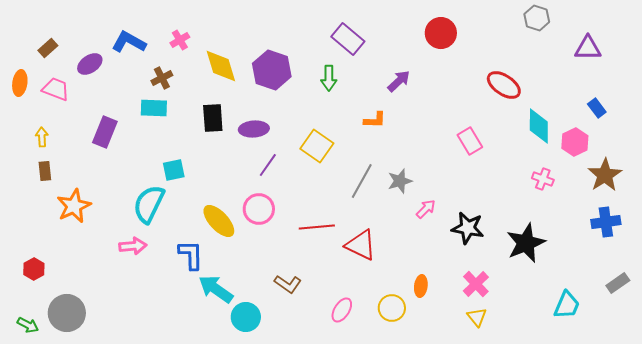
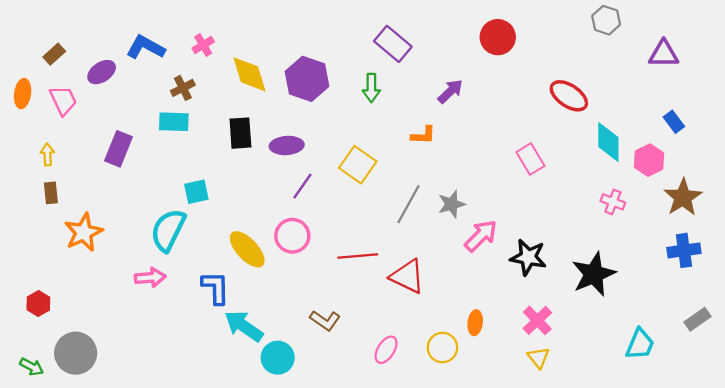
pink trapezoid: (56, 89) -> (63, 100), turned 44
pink arrow: (426, 209) -> (481, 236), size x1.5

